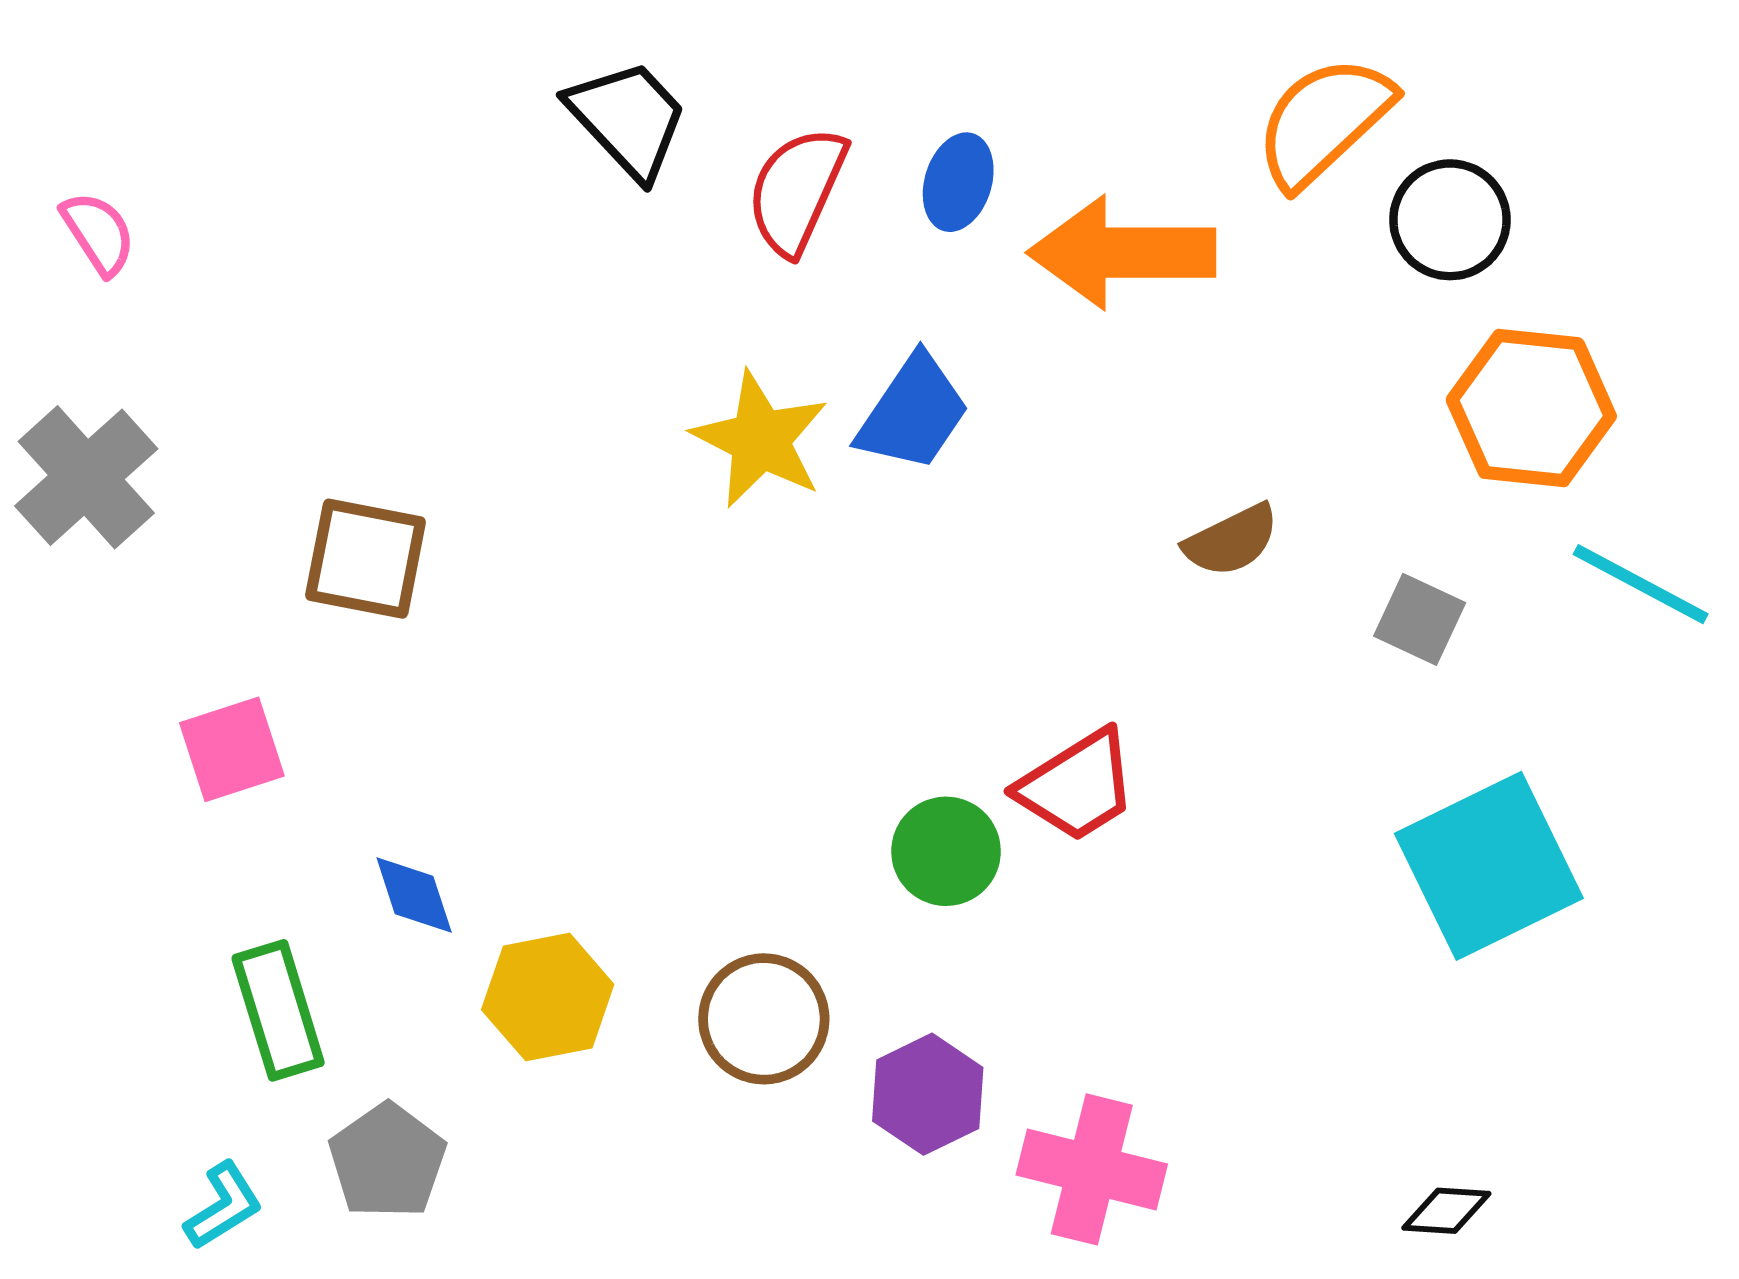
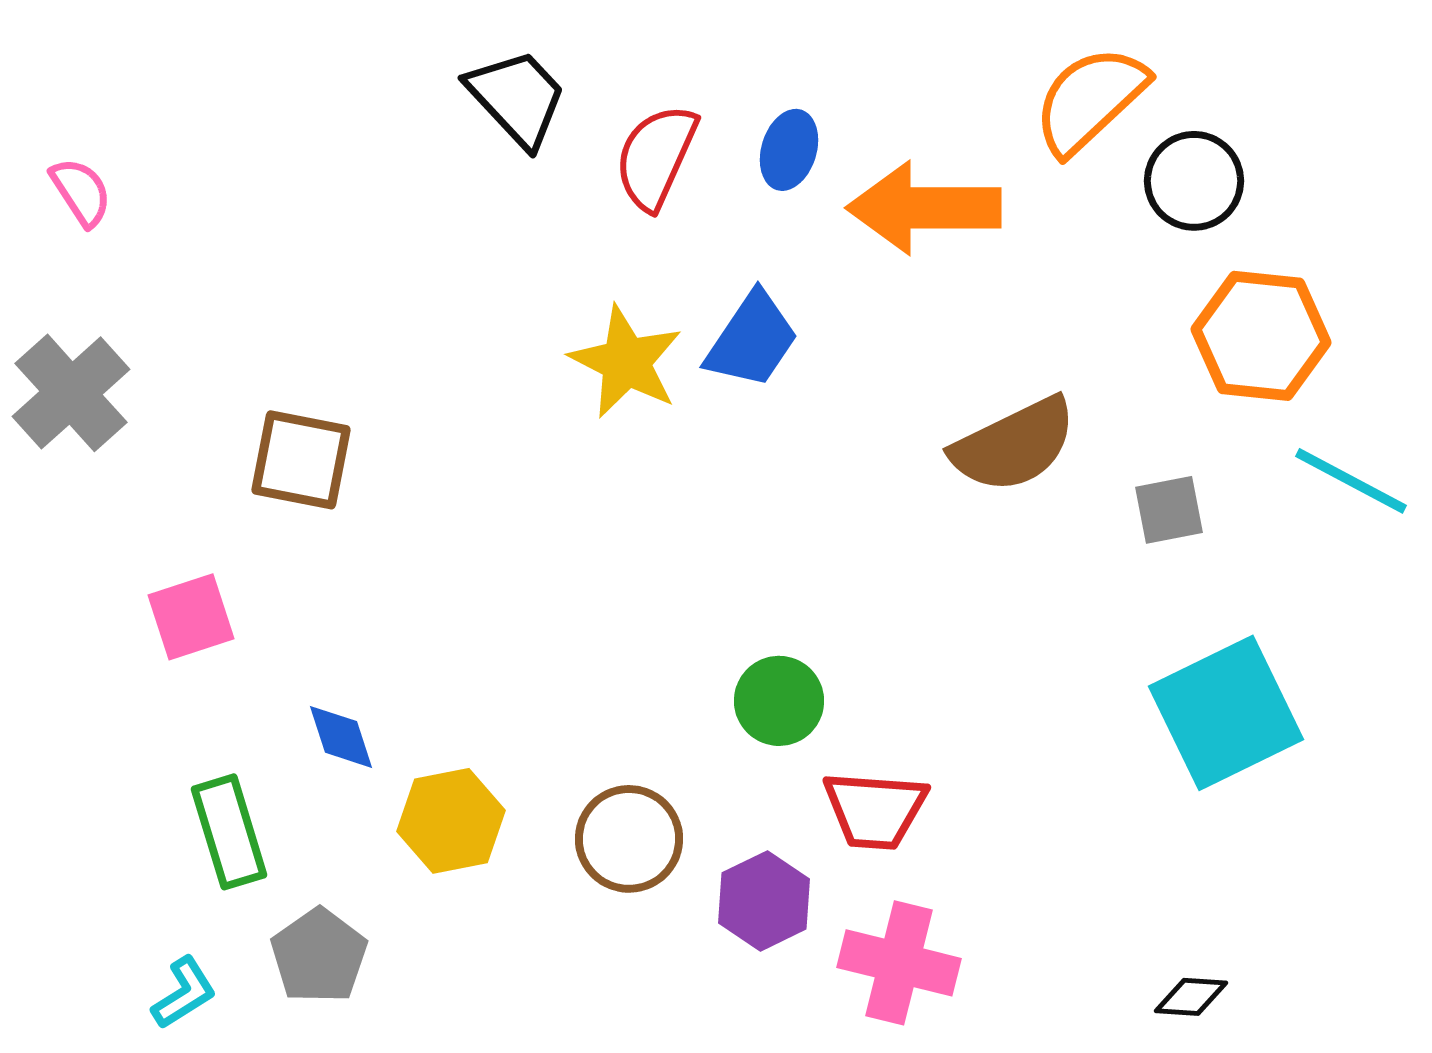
brown semicircle: (1231, 540) -> (1014, 445), size x1.6
gray square: (1420, 619) -> (1169, 510), turned -36
red trapezoid: (1077, 786) -> (875, 810), moved, turned 36

